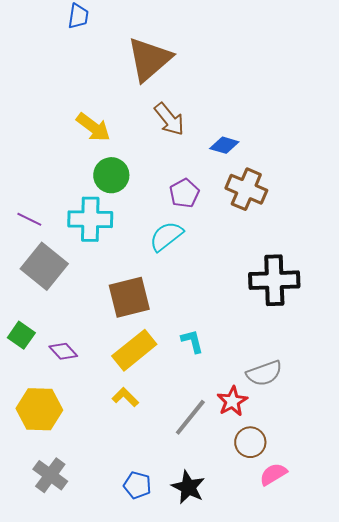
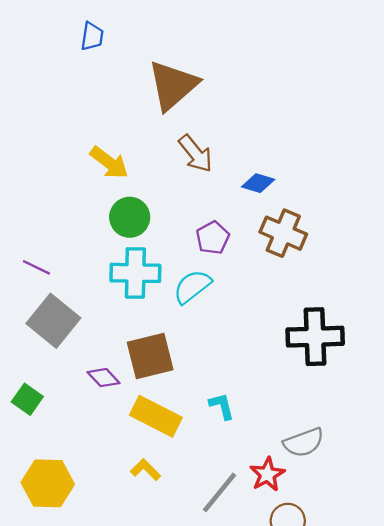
cyan cross: (90, 219) -> (135, 273), moved
yellow rectangle: (134, 350) -> (156, 416), turned 66
purple diamond: (63, 351) -> (103, 378), moved

